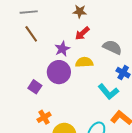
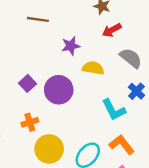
red arrow: (82, 33) -> (112, 30), moved
brown line: (31, 34) -> (38, 19), turned -60
purple circle: (59, 72) -> (59, 90), moved

